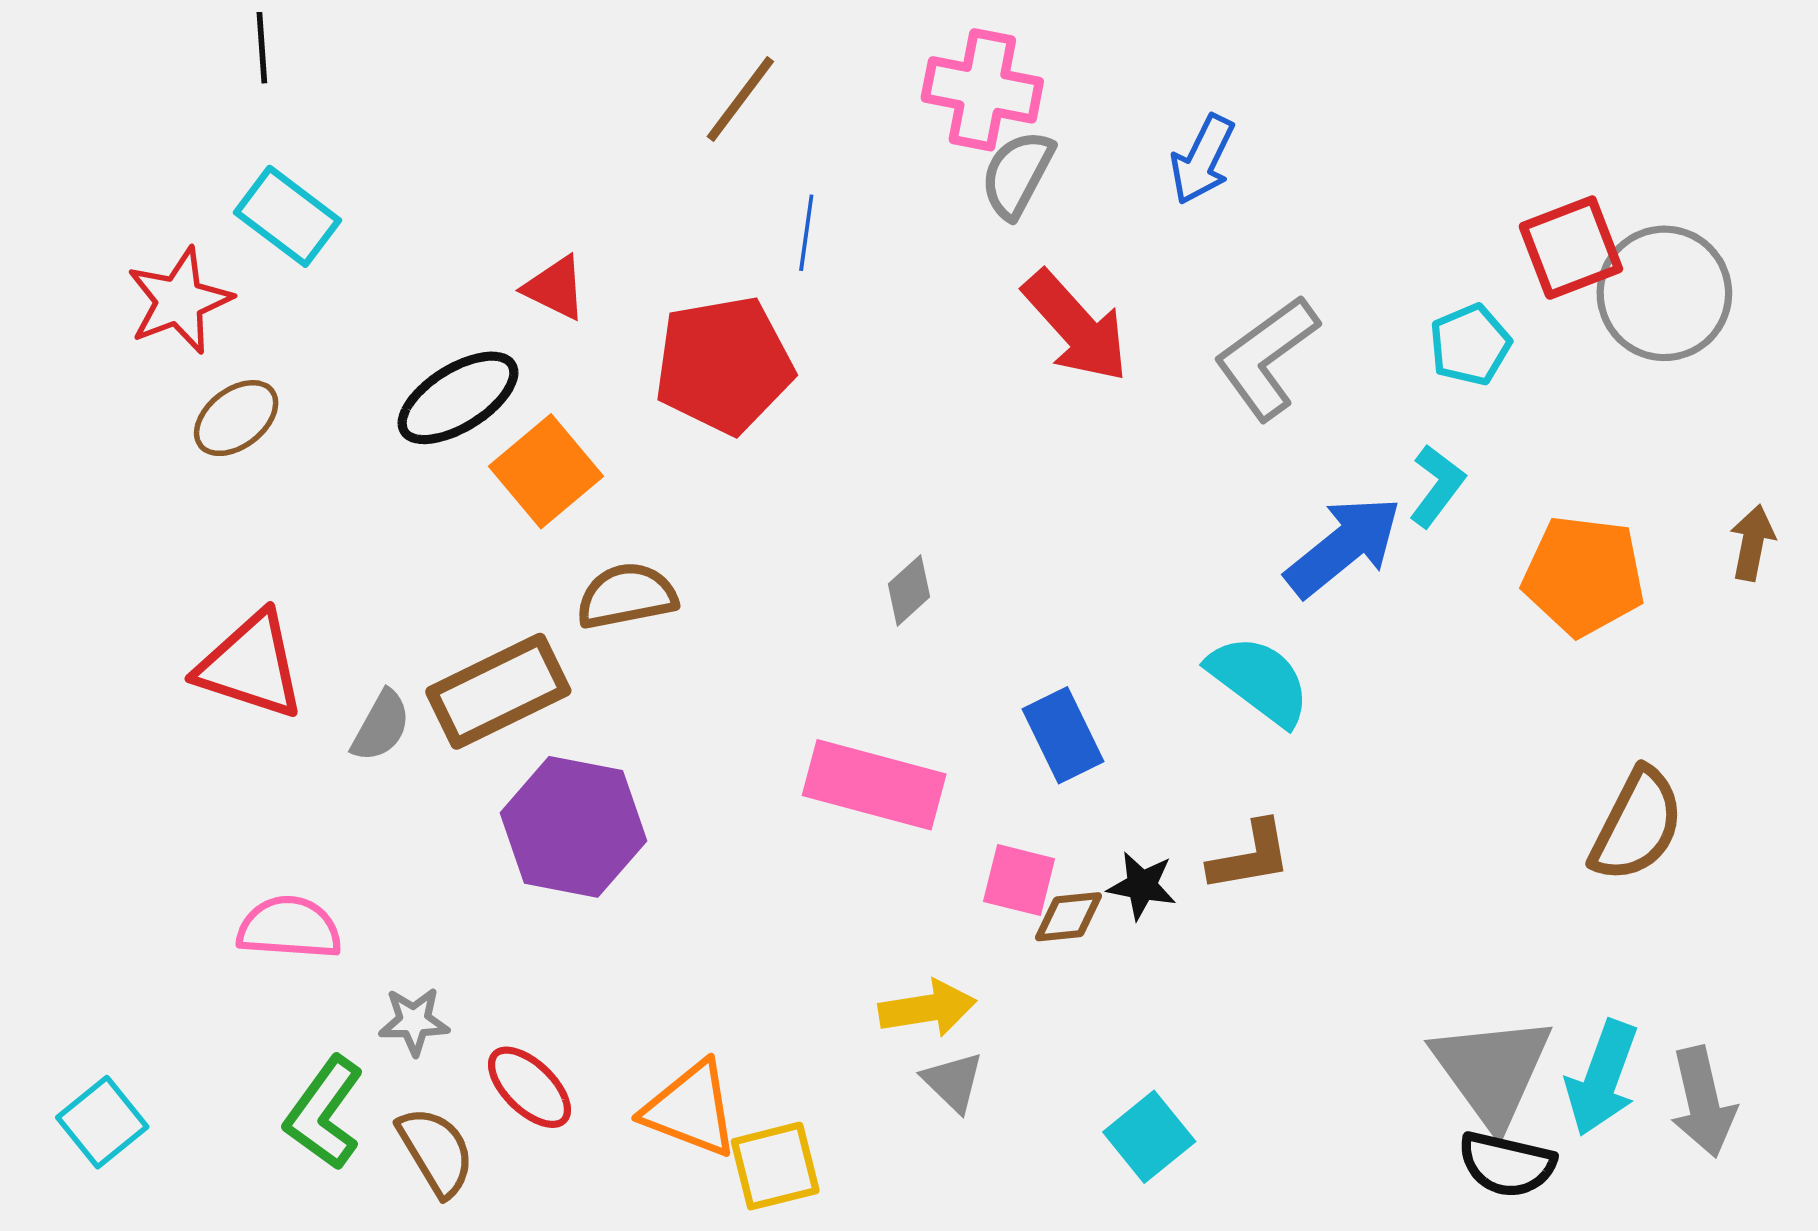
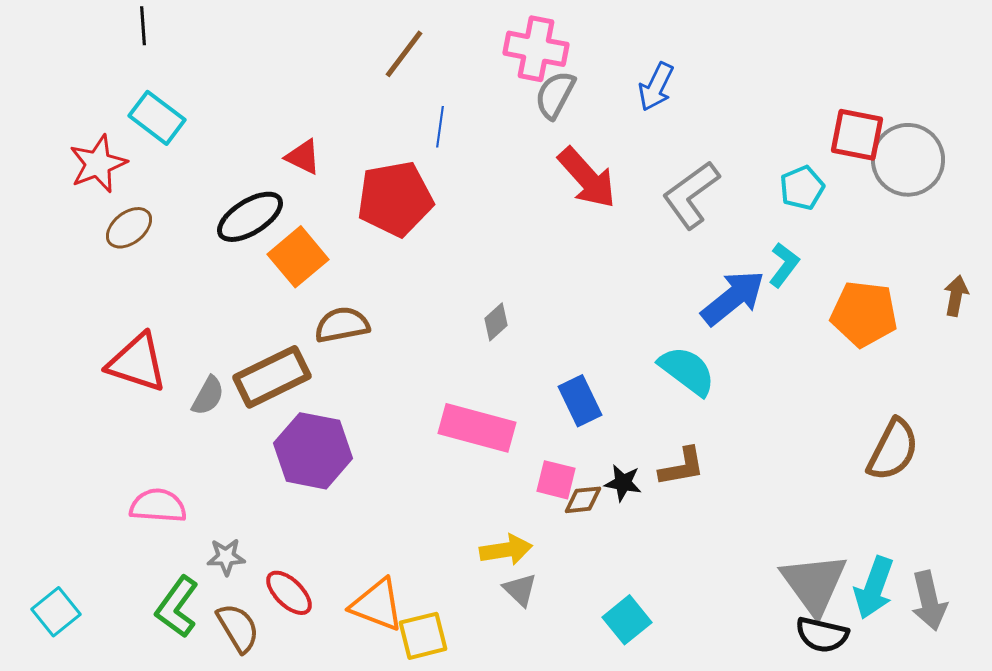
red square: (1571, 248) -> (857, 135), turned 32

